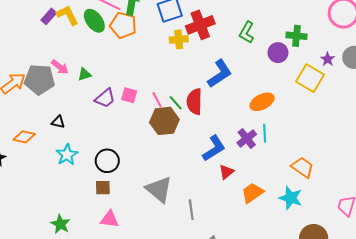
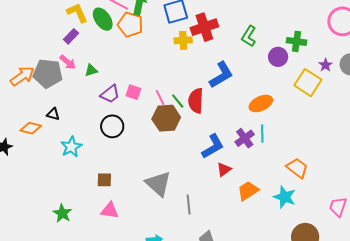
purple rectangle: (49, 16) -> (71, 36), moved
black triangle: (58, 122) -> (53, 114), moved
black circle: (107, 161) -> (112, 126), moved

